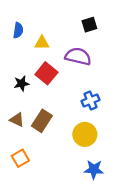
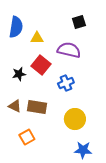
blue semicircle: (18, 30) -> (16, 27), size x1.5
blue cross: (90, 100) -> (66, 83), moved
brown rectangle: (42, 121) -> (37, 107), turned 66
orange square: (20, 158) -> (27, 137), moved

